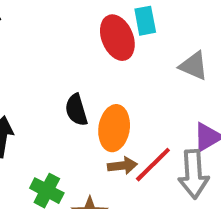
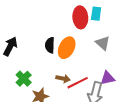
gray triangle: (194, 66) -> (103, 43), moved
orange ellipse: (114, 128) -> (67, 48), moved

